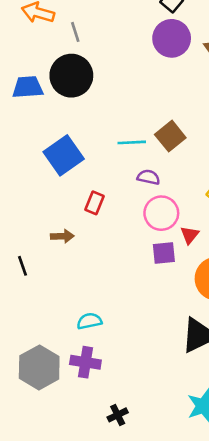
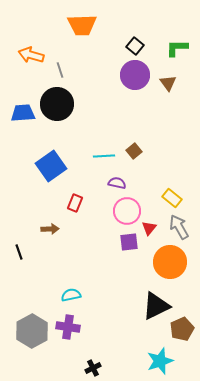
brown square: (170, 136) -> (134, 151), size x0.7

